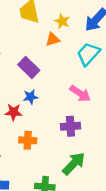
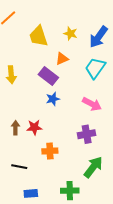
yellow star: (62, 21) -> (70, 34), moved
purple rectangle: (29, 68) -> (48, 76), moved
blue star: (31, 97) -> (53, 99), moved

